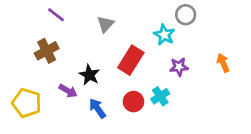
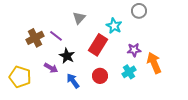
purple line: (56, 15) -> (56, 36), moved
cyan star: (164, 35) -> (114, 26), moved
orange arrow: (223, 63) -> (154, 63), moved, size x1.5
cyan cross: (160, 96) -> (129, 72), moved

